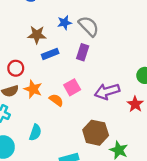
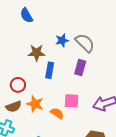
blue rectangle: (50, 54) -> (50, 70), turned -56
pink square: (72, 87) -> (72, 101), turned 35

